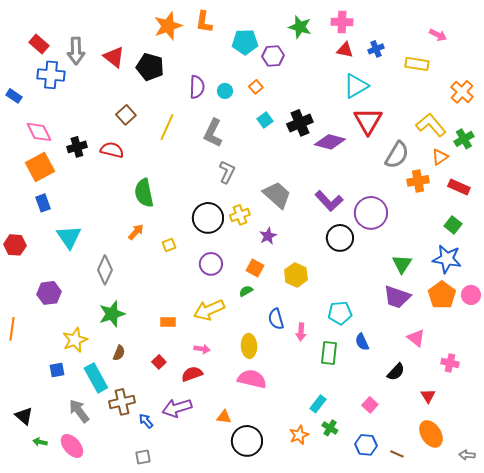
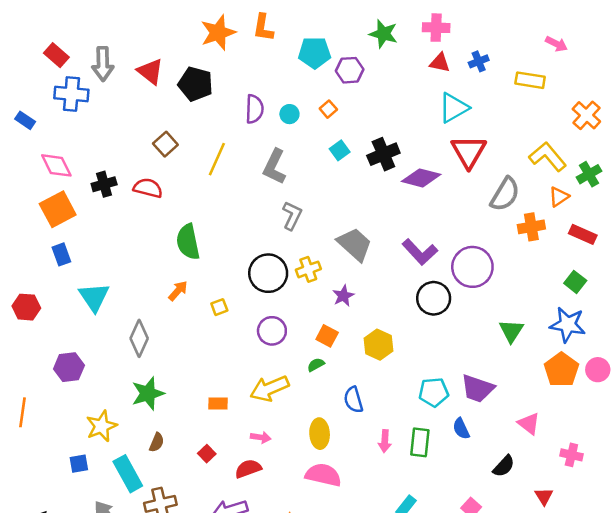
purple trapezoid: (397, 297) -> (477, 388), moved
pink arrow: (301, 332) -> (385, 441), moved

